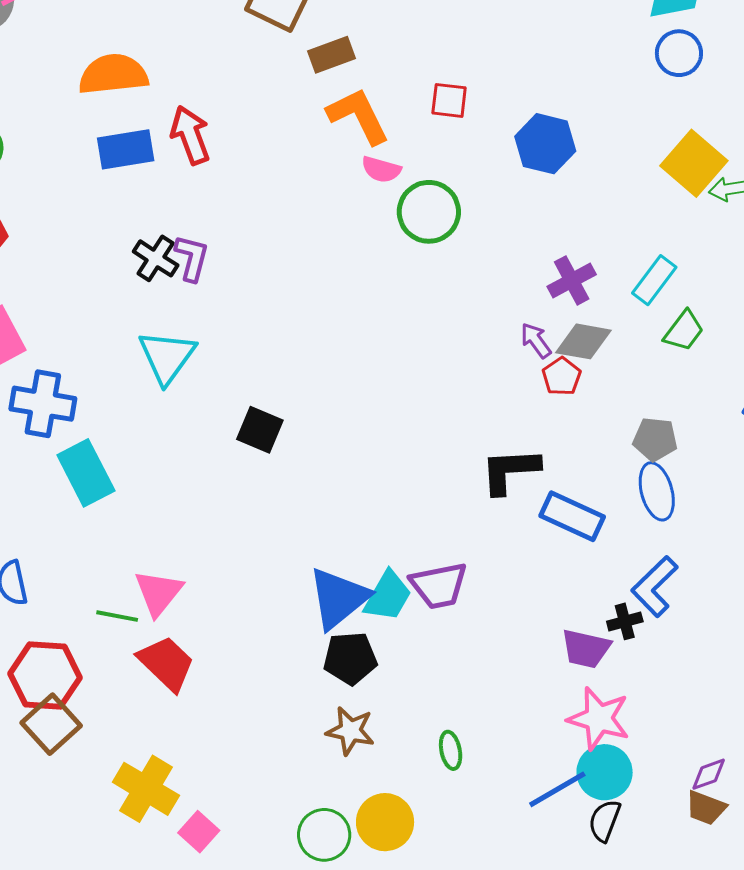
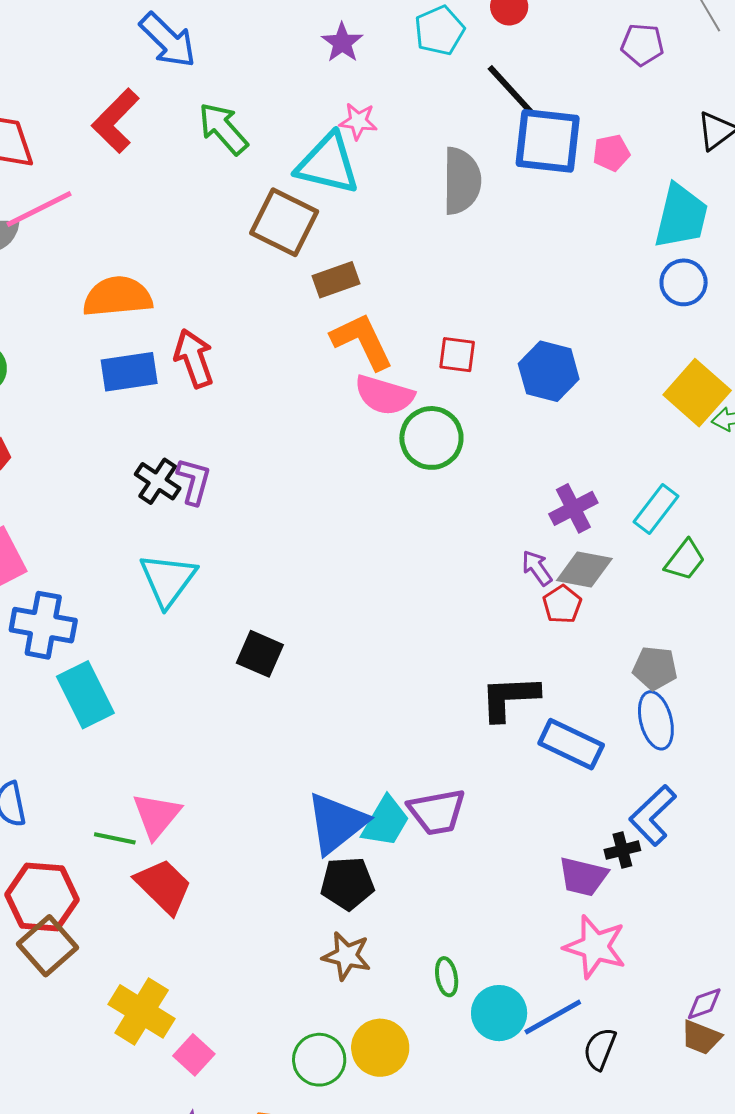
red square: (449, 100) -> (457, 355), moved
pink semicircle: (381, 169) -> (384, 395), size x1.5
cyan circle: (605, 772) -> (499, 1013), moved

